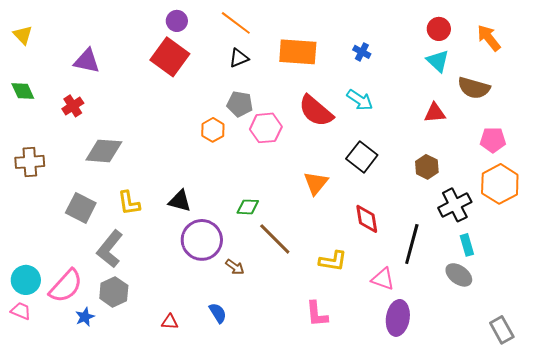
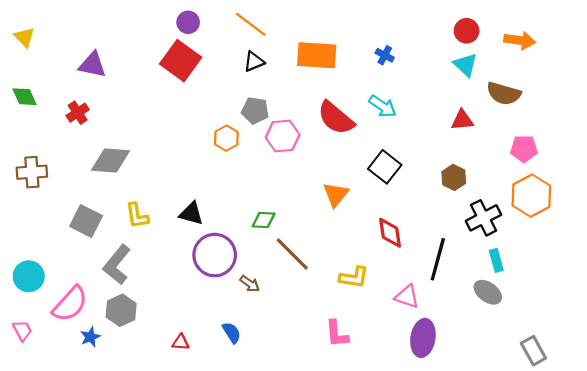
orange arrow: (489, 38) -> (520, 40), turned 136
cyan circle: (26, 280) -> (29, 276), moved
pink trapezoid: (21, 311) -> (22, 330), turned 40

